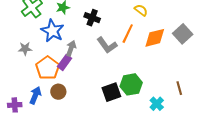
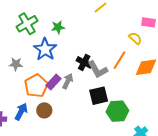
black cross: (92, 18) -> (84, 62), moved
gray arrow: (71, 48) -> (68, 81), moved
black square: (111, 92) -> (99, 96), moved

